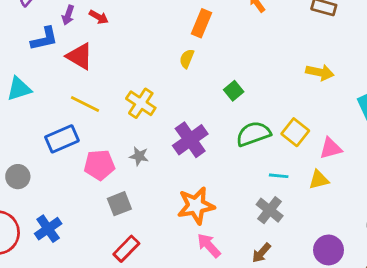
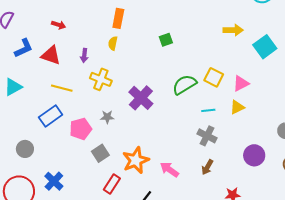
purple arrow: (68, 15) -> (84, 56), moved
orange rectangle: (202, 23) -> (118, 18), moved
yellow semicircle: (187, 59) -> (113, 43), moved
yellow arrow: (320, 72) -> (233, 30), moved
green square: (234, 91) -> (166, 40), moved, turned 32
orange star: (196, 206) -> (136, 160), moved

